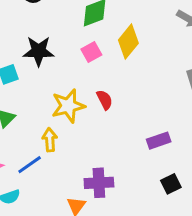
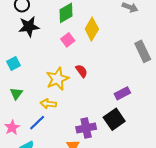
black star: (39, 51) -> (29, 27), moved
yellow arrow: (50, 140) -> (48, 104), turned -70
black square: (171, 184) -> (114, 119), moved, size x1.5

